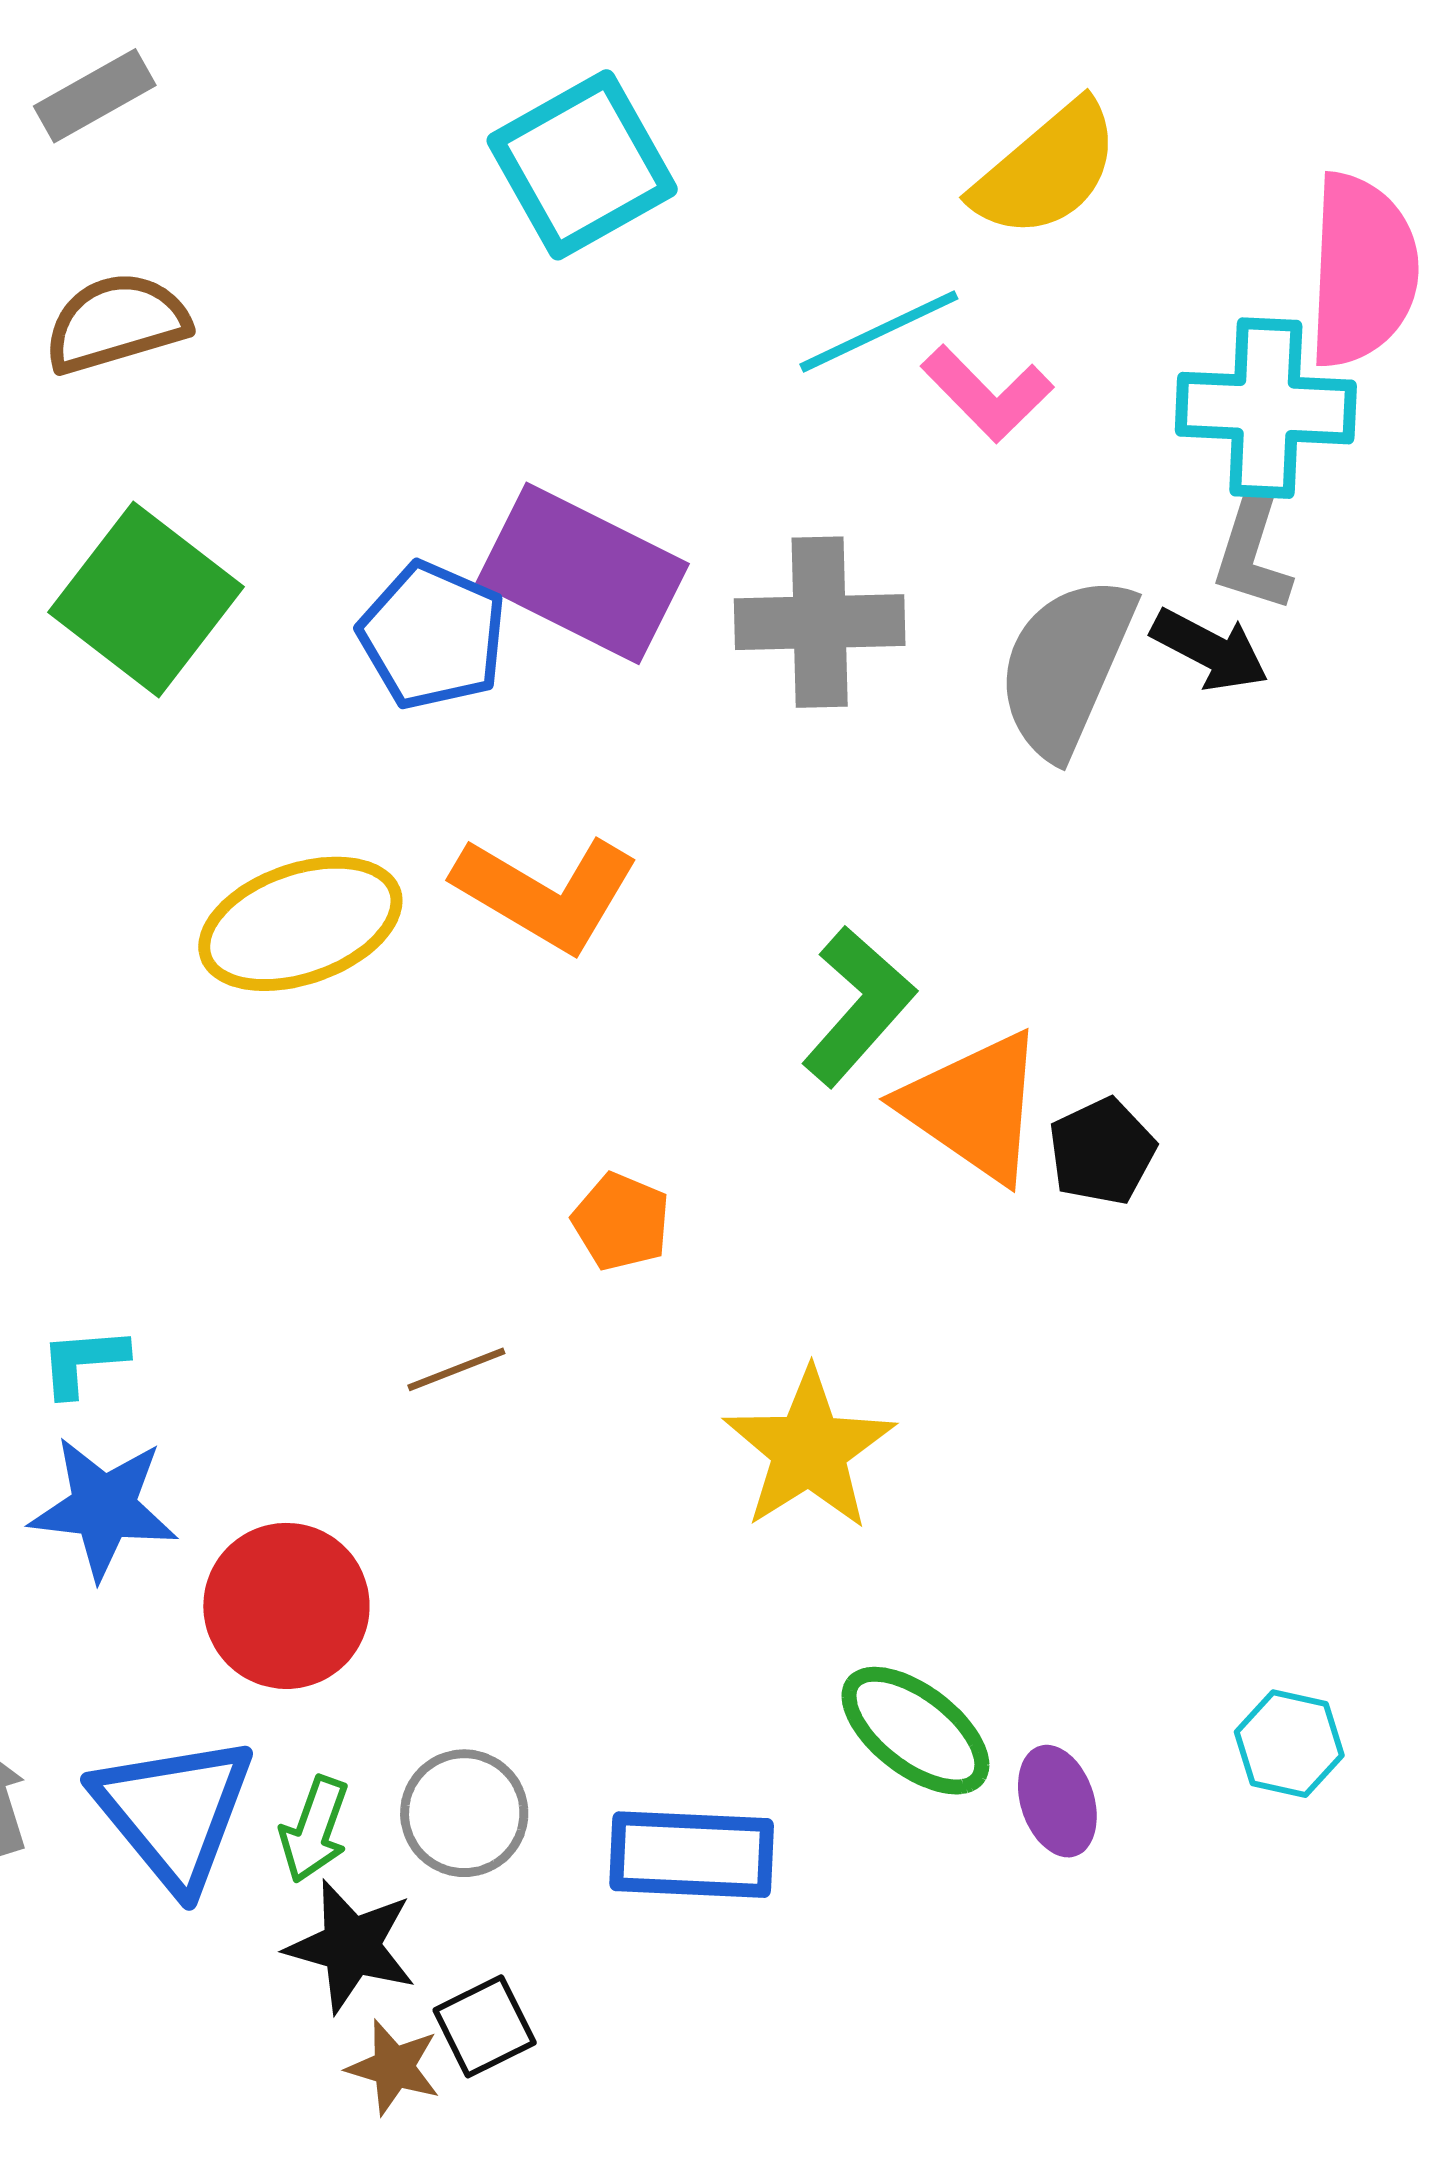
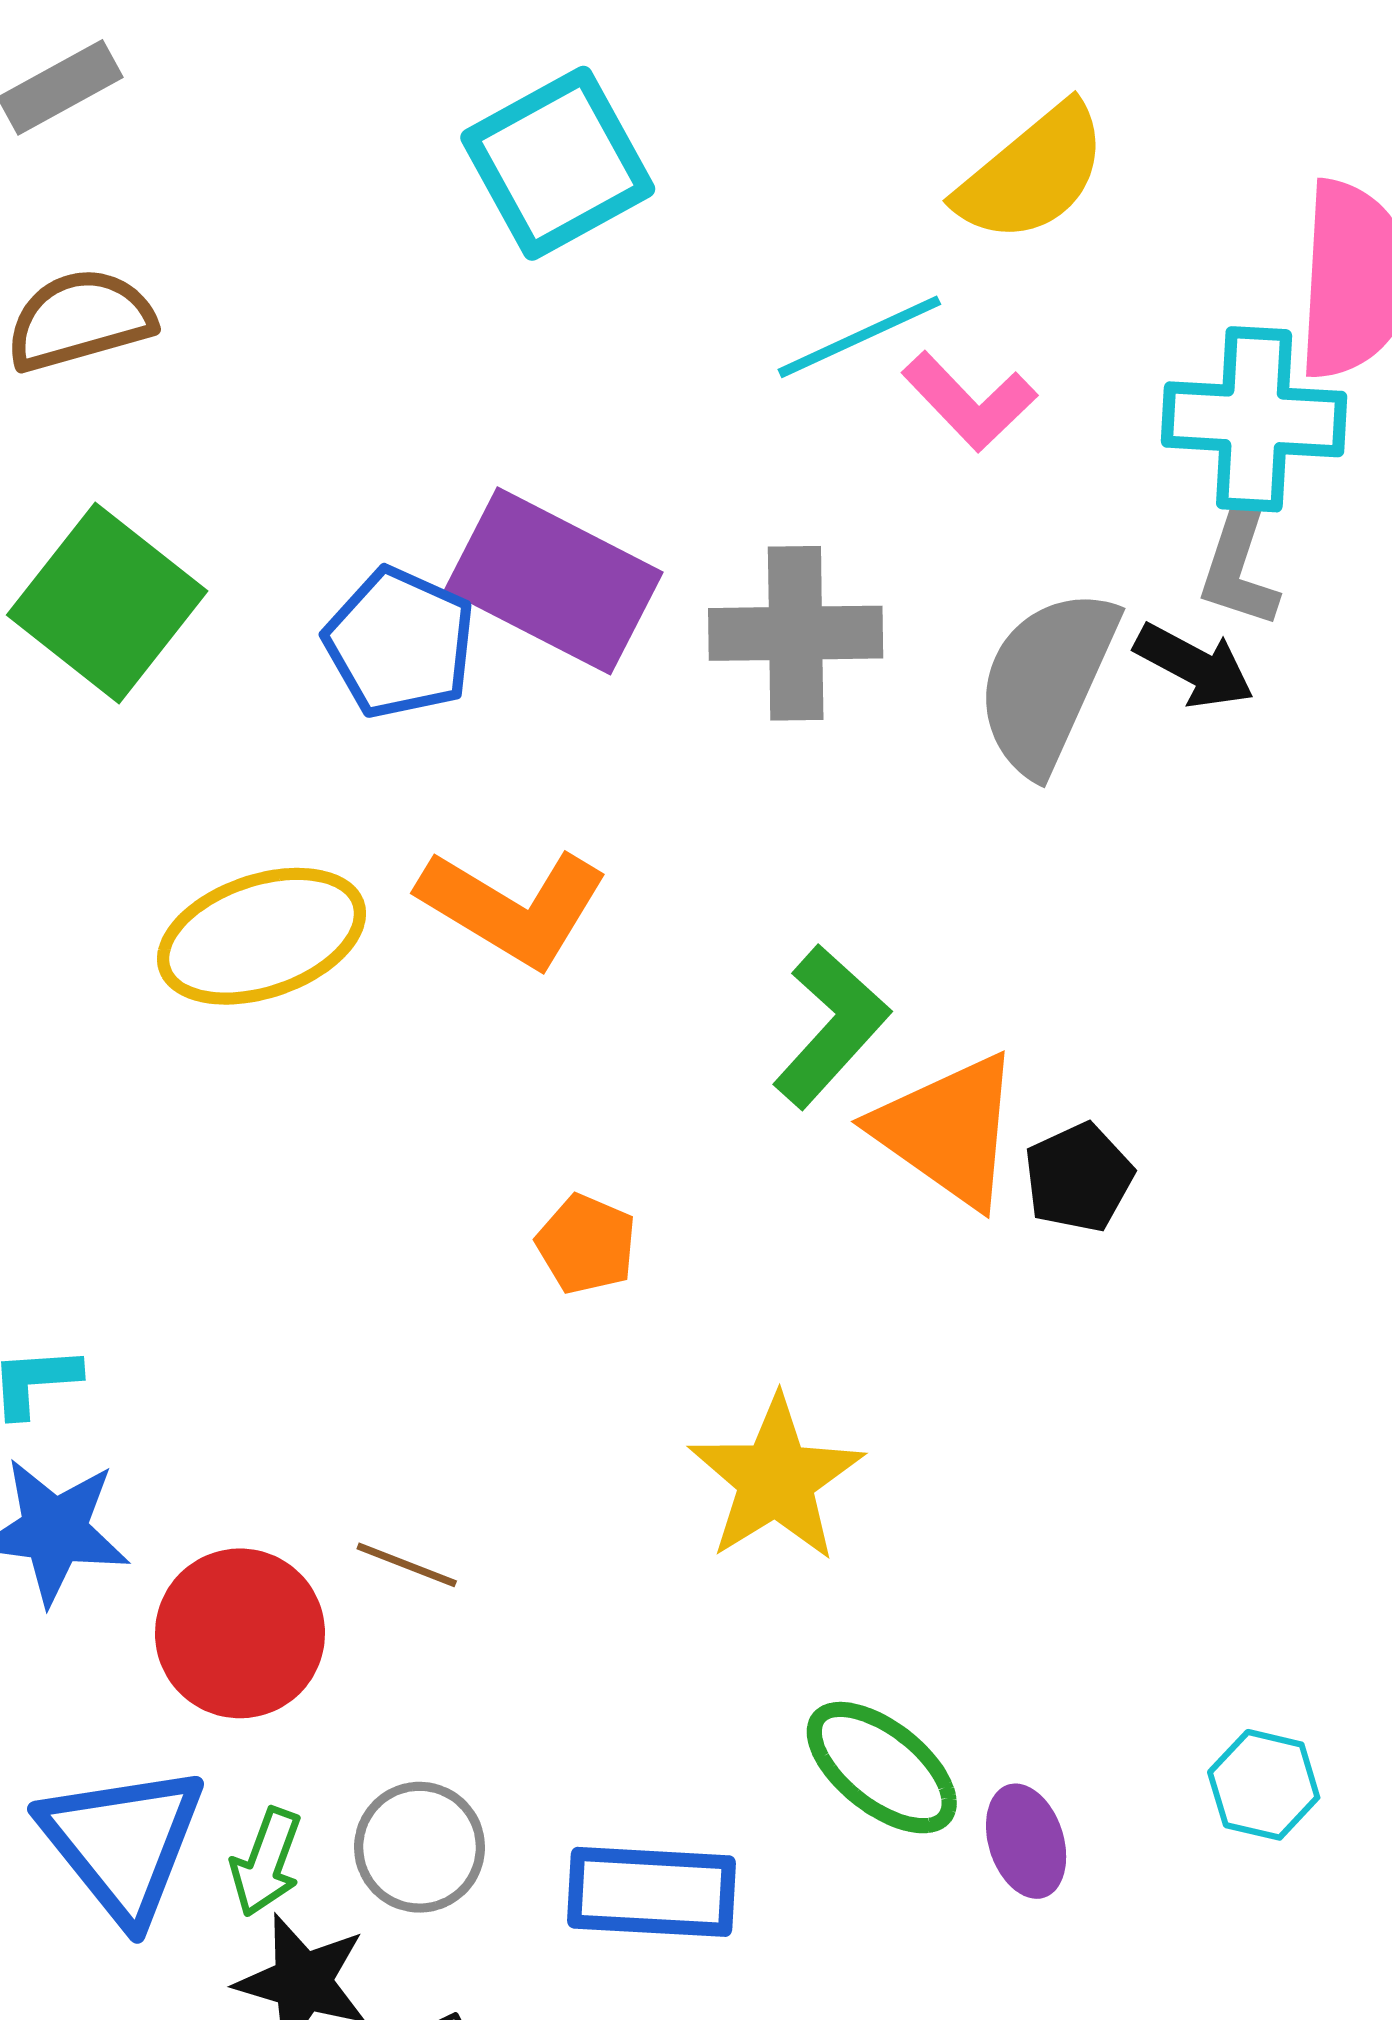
brown line: (456, 1369) -> (407, 1565), moved, turned 42

